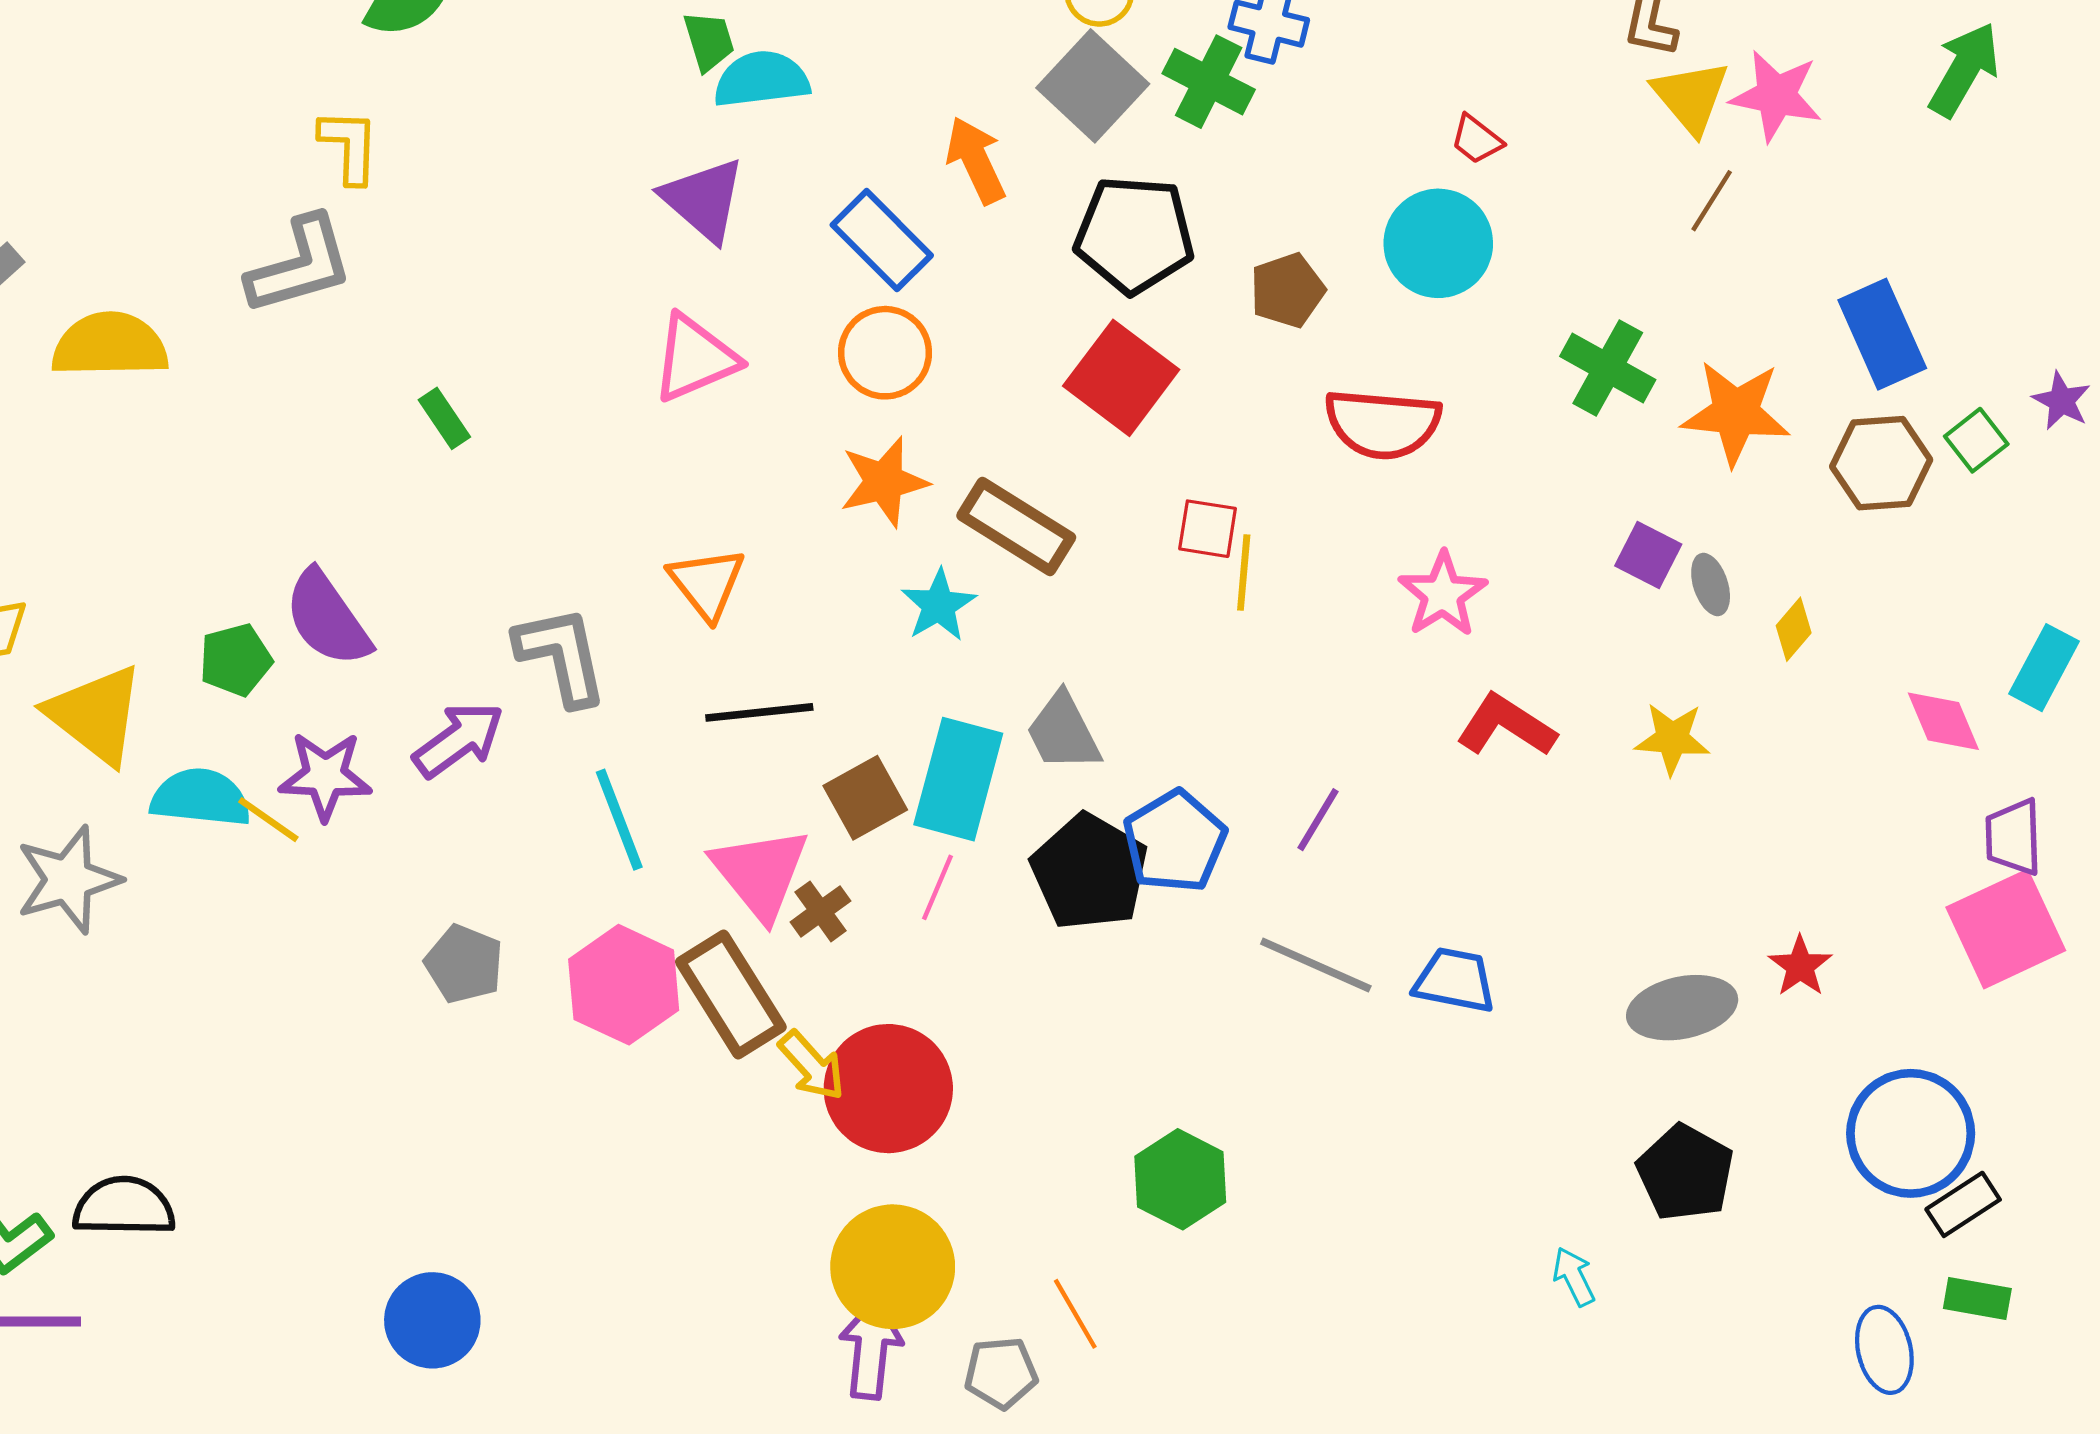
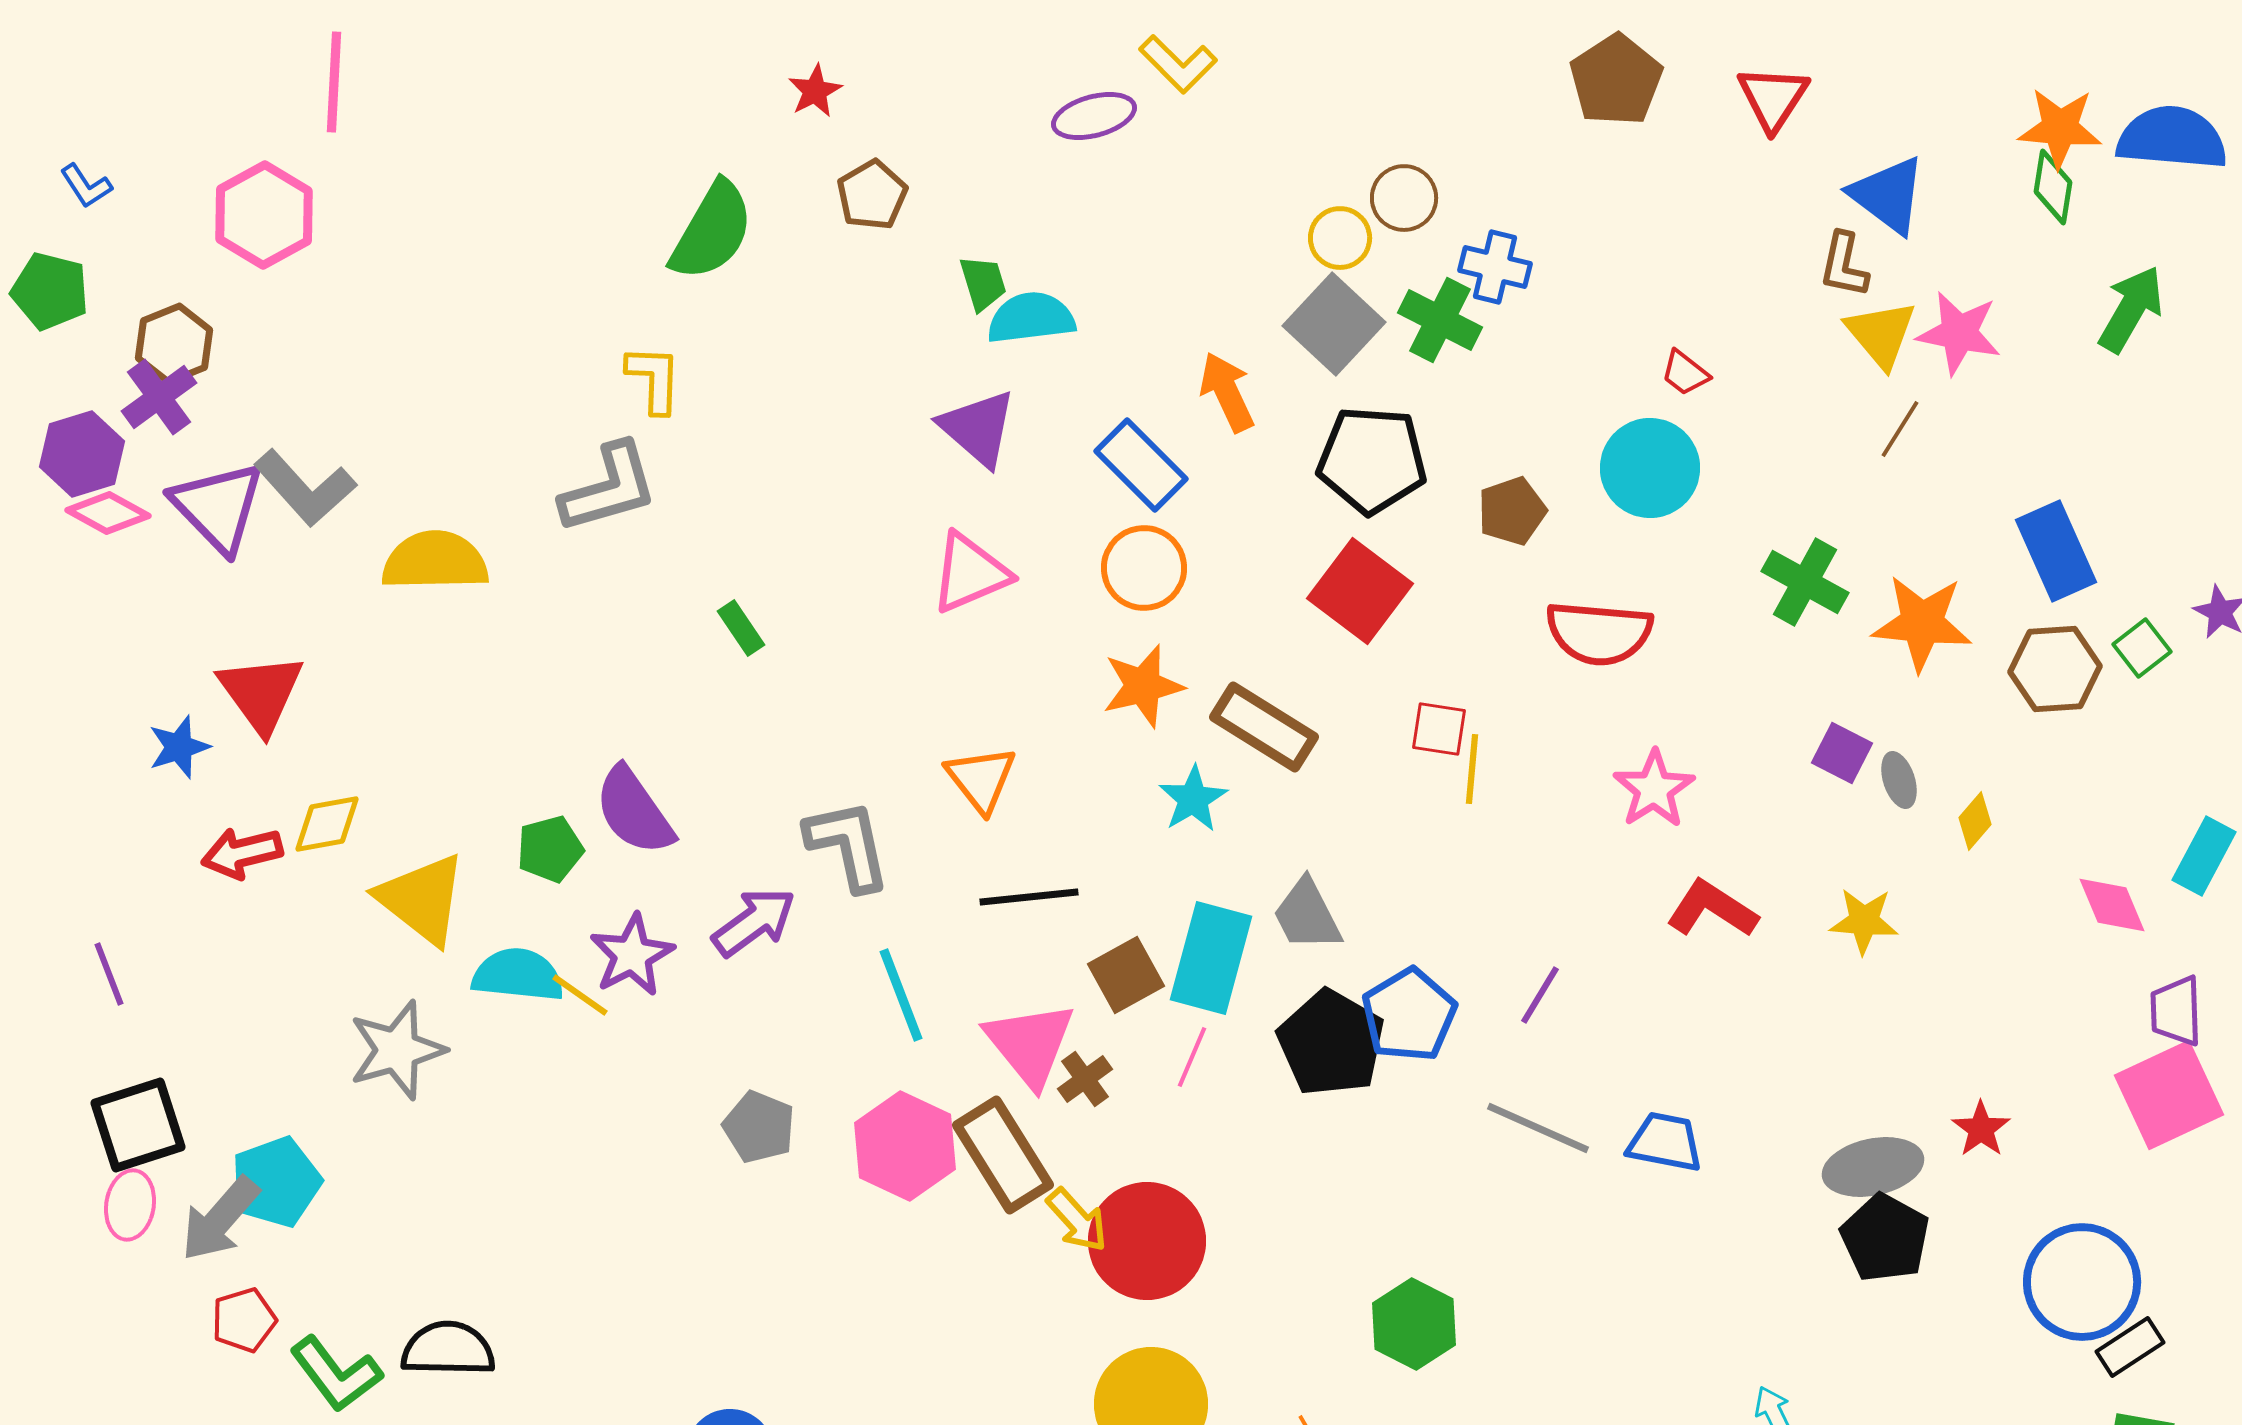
purple star: (325, 776) -> (632, 955), turned -30
black pentagon: (1685, 1173) -> (1885, 1238), moved

